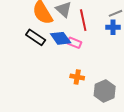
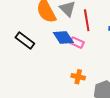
black rectangle: (36, 37) -> (25, 40), moved

